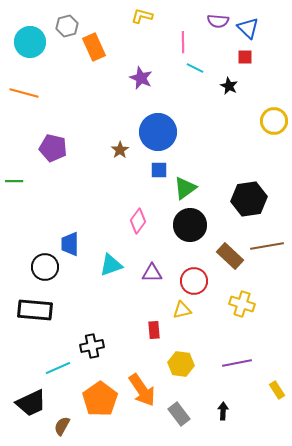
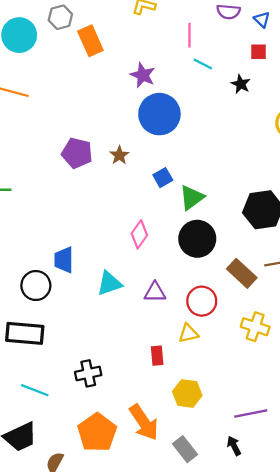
blue triangle: (248, 28) -> (262, 19), size x0.7
blue circle: (158, 132) -> (159, 114), moved
purple pentagon: (53, 148) -> (77, 153), moved
blue square: (159, 170) -> (163, 178), turned -30
purple line: (237, 363) -> (251, 414), moved
cyan line: (58, 368) -> (35, 390), moved, turned 45
black arrow: (223, 411) -> (234, 446), turned -30

